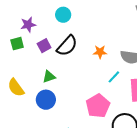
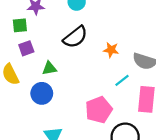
purple square: (44, 46) -> (26, 48), moved

